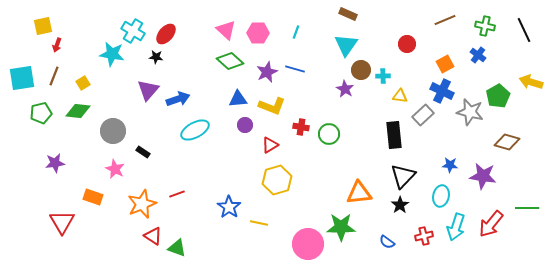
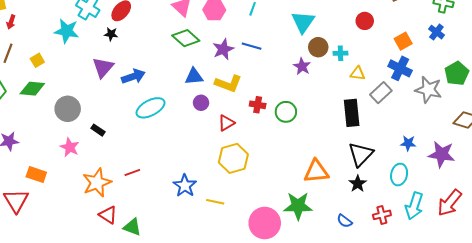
orange rectangle: (93, 197) -> (36, 175), moved

